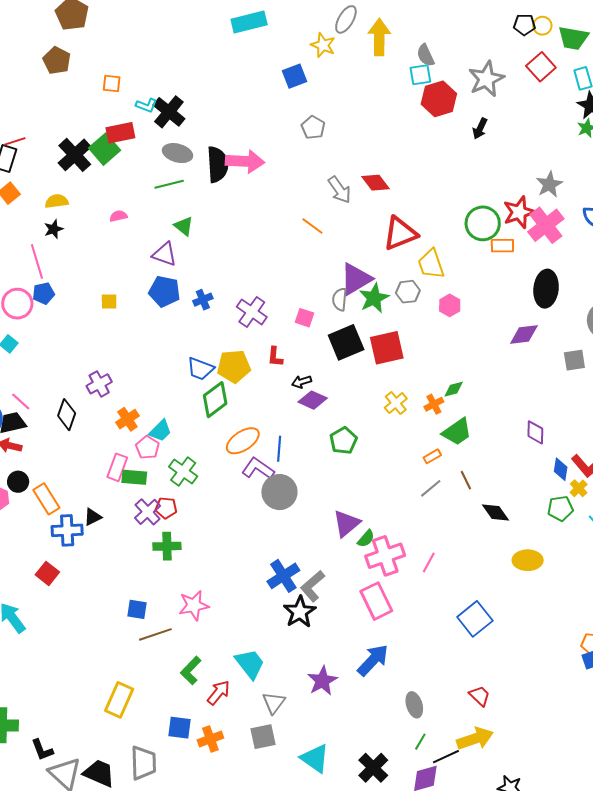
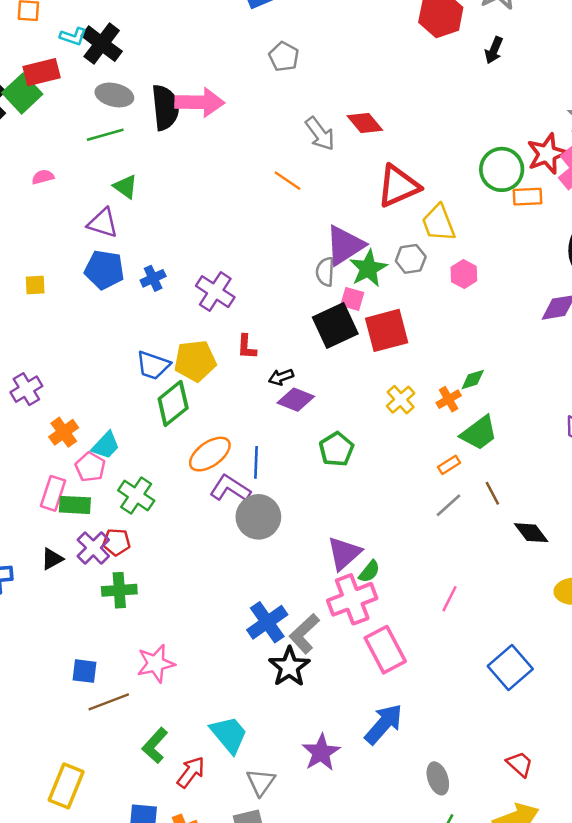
pink square: (304, 318) -> (352, 299), moved
black triangle: (93, 517) -> (52, 559), moved
pink cross: (385, 556) -> (352, 599), moved

